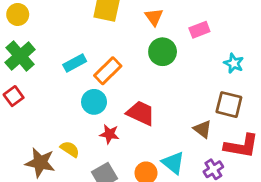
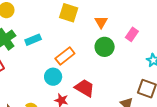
pink rectangle: (199, 30) -> (132, 34), turned -40
cyan rectangle: (75, 63) -> (33, 40), moved

